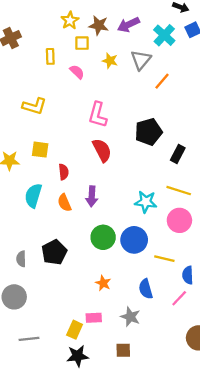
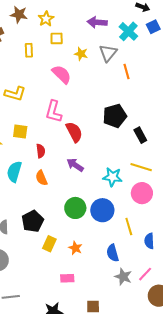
brown star: (99, 25) -> (19, 14), moved
purple arrow: (128, 25) -> (97, 22), turned 30
pink semicircle: (77, 72) -> (62, 74), moved, size x1.5
orange line: (162, 81) -> (127, 71), turned -56
pink L-shape: (98, 115) -> (54, 112), moved
black rectangle: (178, 154) -> (140, 135), turned -56
purple arrow: (92, 196) -> (75, 165), moved, turned 120
yellow line: (164, 259) -> (129, 226), turned 60
pink line: (179, 298) -> (145, 274), moved
gray star: (130, 317) -> (123, 277), moved
yellow rectangle: (75, 330) -> (49, 244), moved

